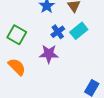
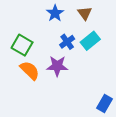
orange semicircle: (17, 67) -> (30, 70), moved

